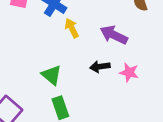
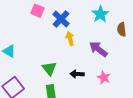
black arrow: (100, 67) -> (77, 74), moved

